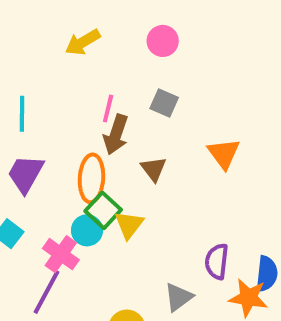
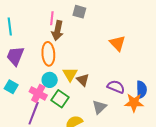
orange triangle: (224, 154) -> (118, 43), moved
brown triangle: (154, 169) -> (83, 80), moved
green square: (103, 210) -> (60, 99), moved
purple semicircle: (217, 261) -> (116, 87), turned 114

